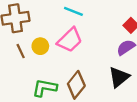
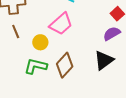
yellow circle: (40, 46) -> (40, 42), moved

